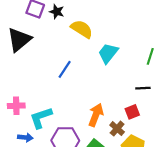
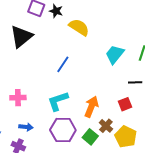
cyan trapezoid: (108, 53) -> (115, 54), moved
cyan L-shape: (41, 118) -> (58, 101), moved
brown cross: (117, 129) -> (106, 126), moved

